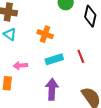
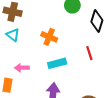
red line: (81, 56) -> (89, 53), moved

